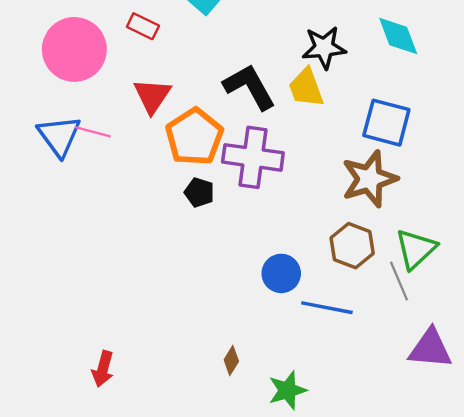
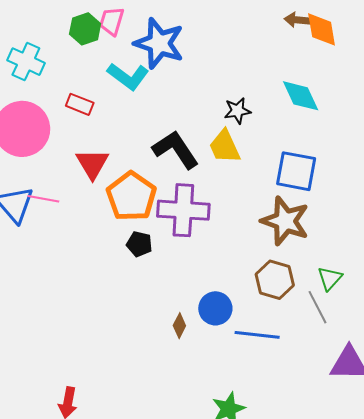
black star: (324, 48) -> (237, 111), size x0.7
brown star: (369, 179) -> (285, 221), turned -30
green triangle: (416, 249) -> (330, 278), size x0.7
brown diamond: (231, 361) -> (179, 326), moved

